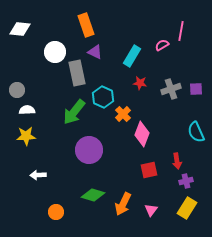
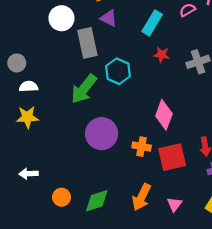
orange cross: (123, 114) -> (142, 147), moved, turned -35
red square: (149, 170) -> (172, 157), size x1.4
white arrow: (38, 175) -> (29, 174), moved
green diamond: (93, 195) -> (97, 201), moved, turned -35
orange circle: (56, 212) -> (61, 197), moved

